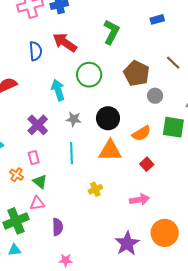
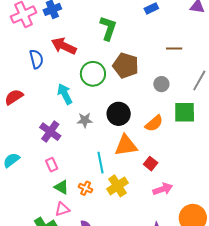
brown line: (173, 63) -> (174, 49), turned -35
brown pentagon: (137, 73) -> (126, 65), moved
cyan line: (72, 153) -> (101, 163), moved
red square: (147, 164) -> (151, 164), moved
orange cross: (17, 175) -> (86, 188), moved
yellow cross: (95, 189) -> (117, 186), size x1.5

